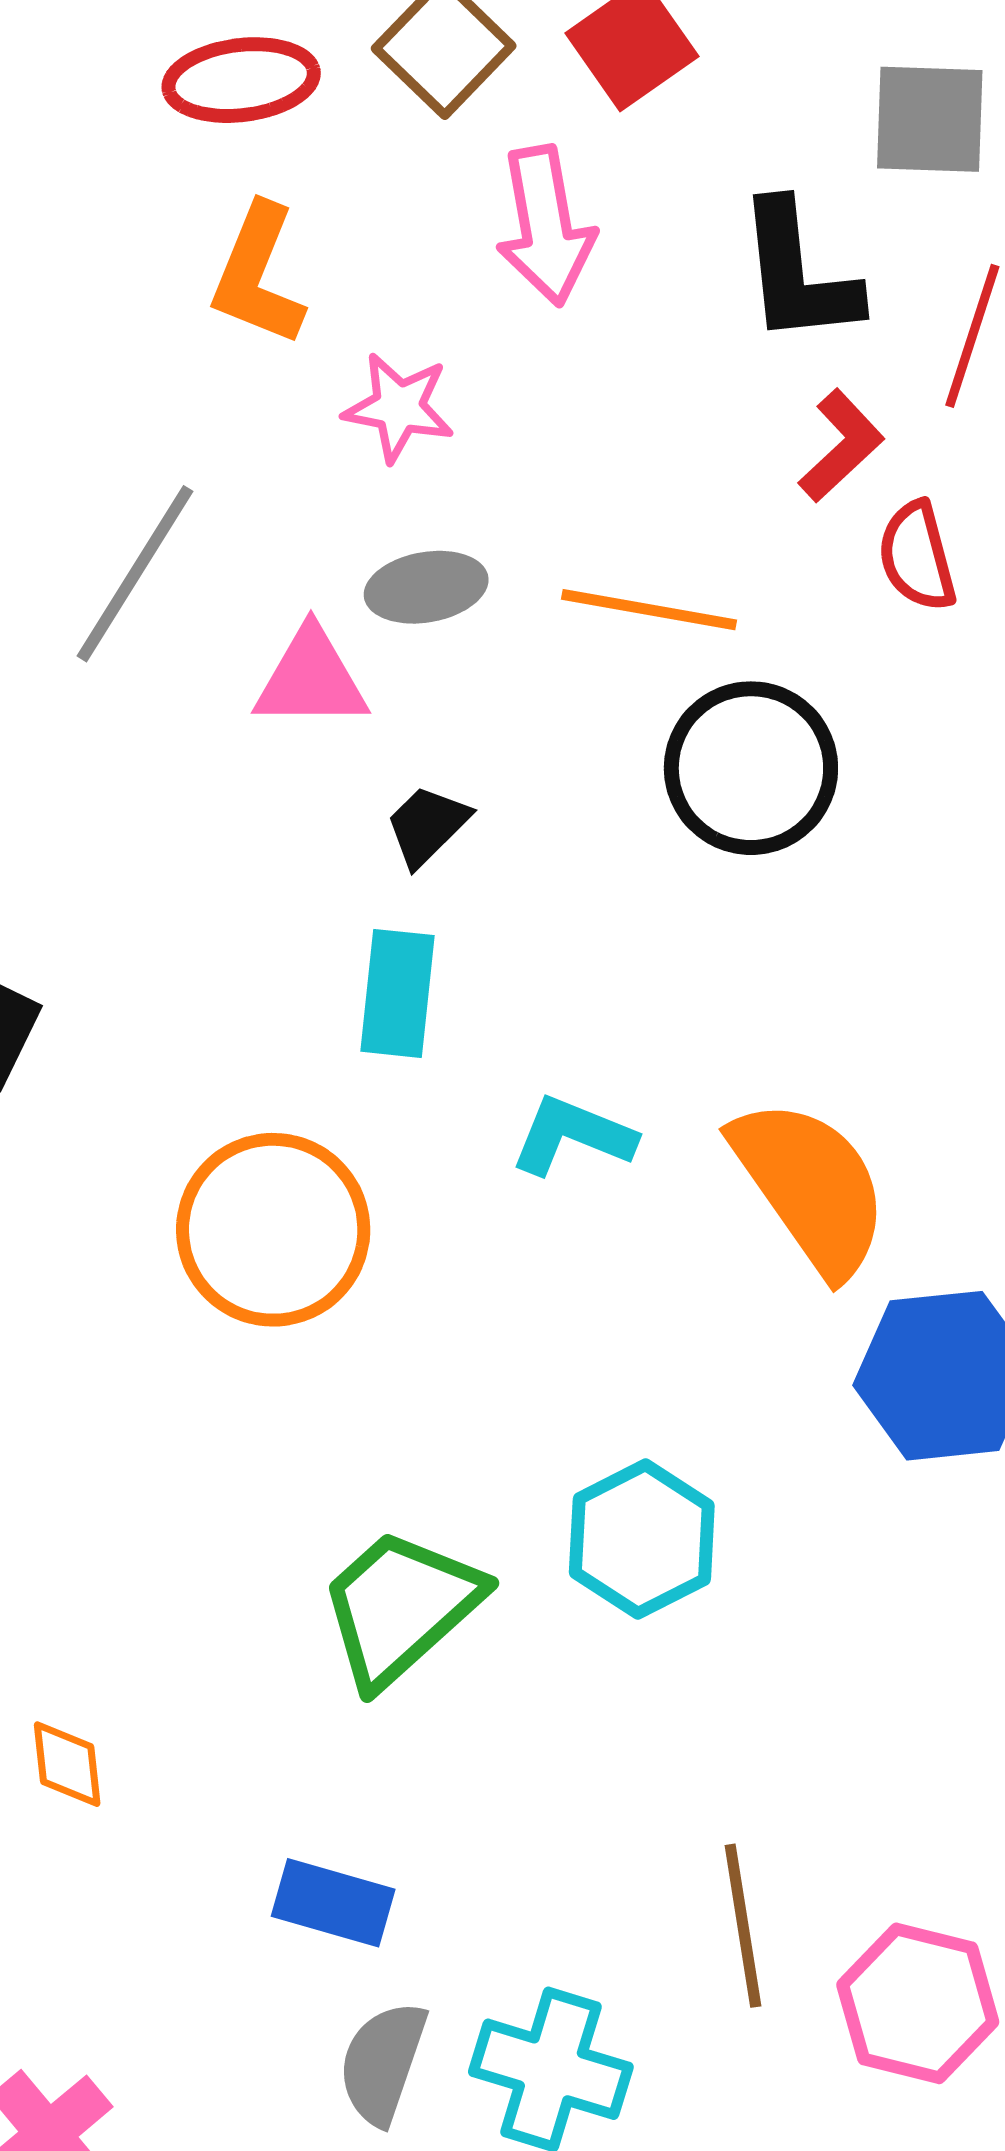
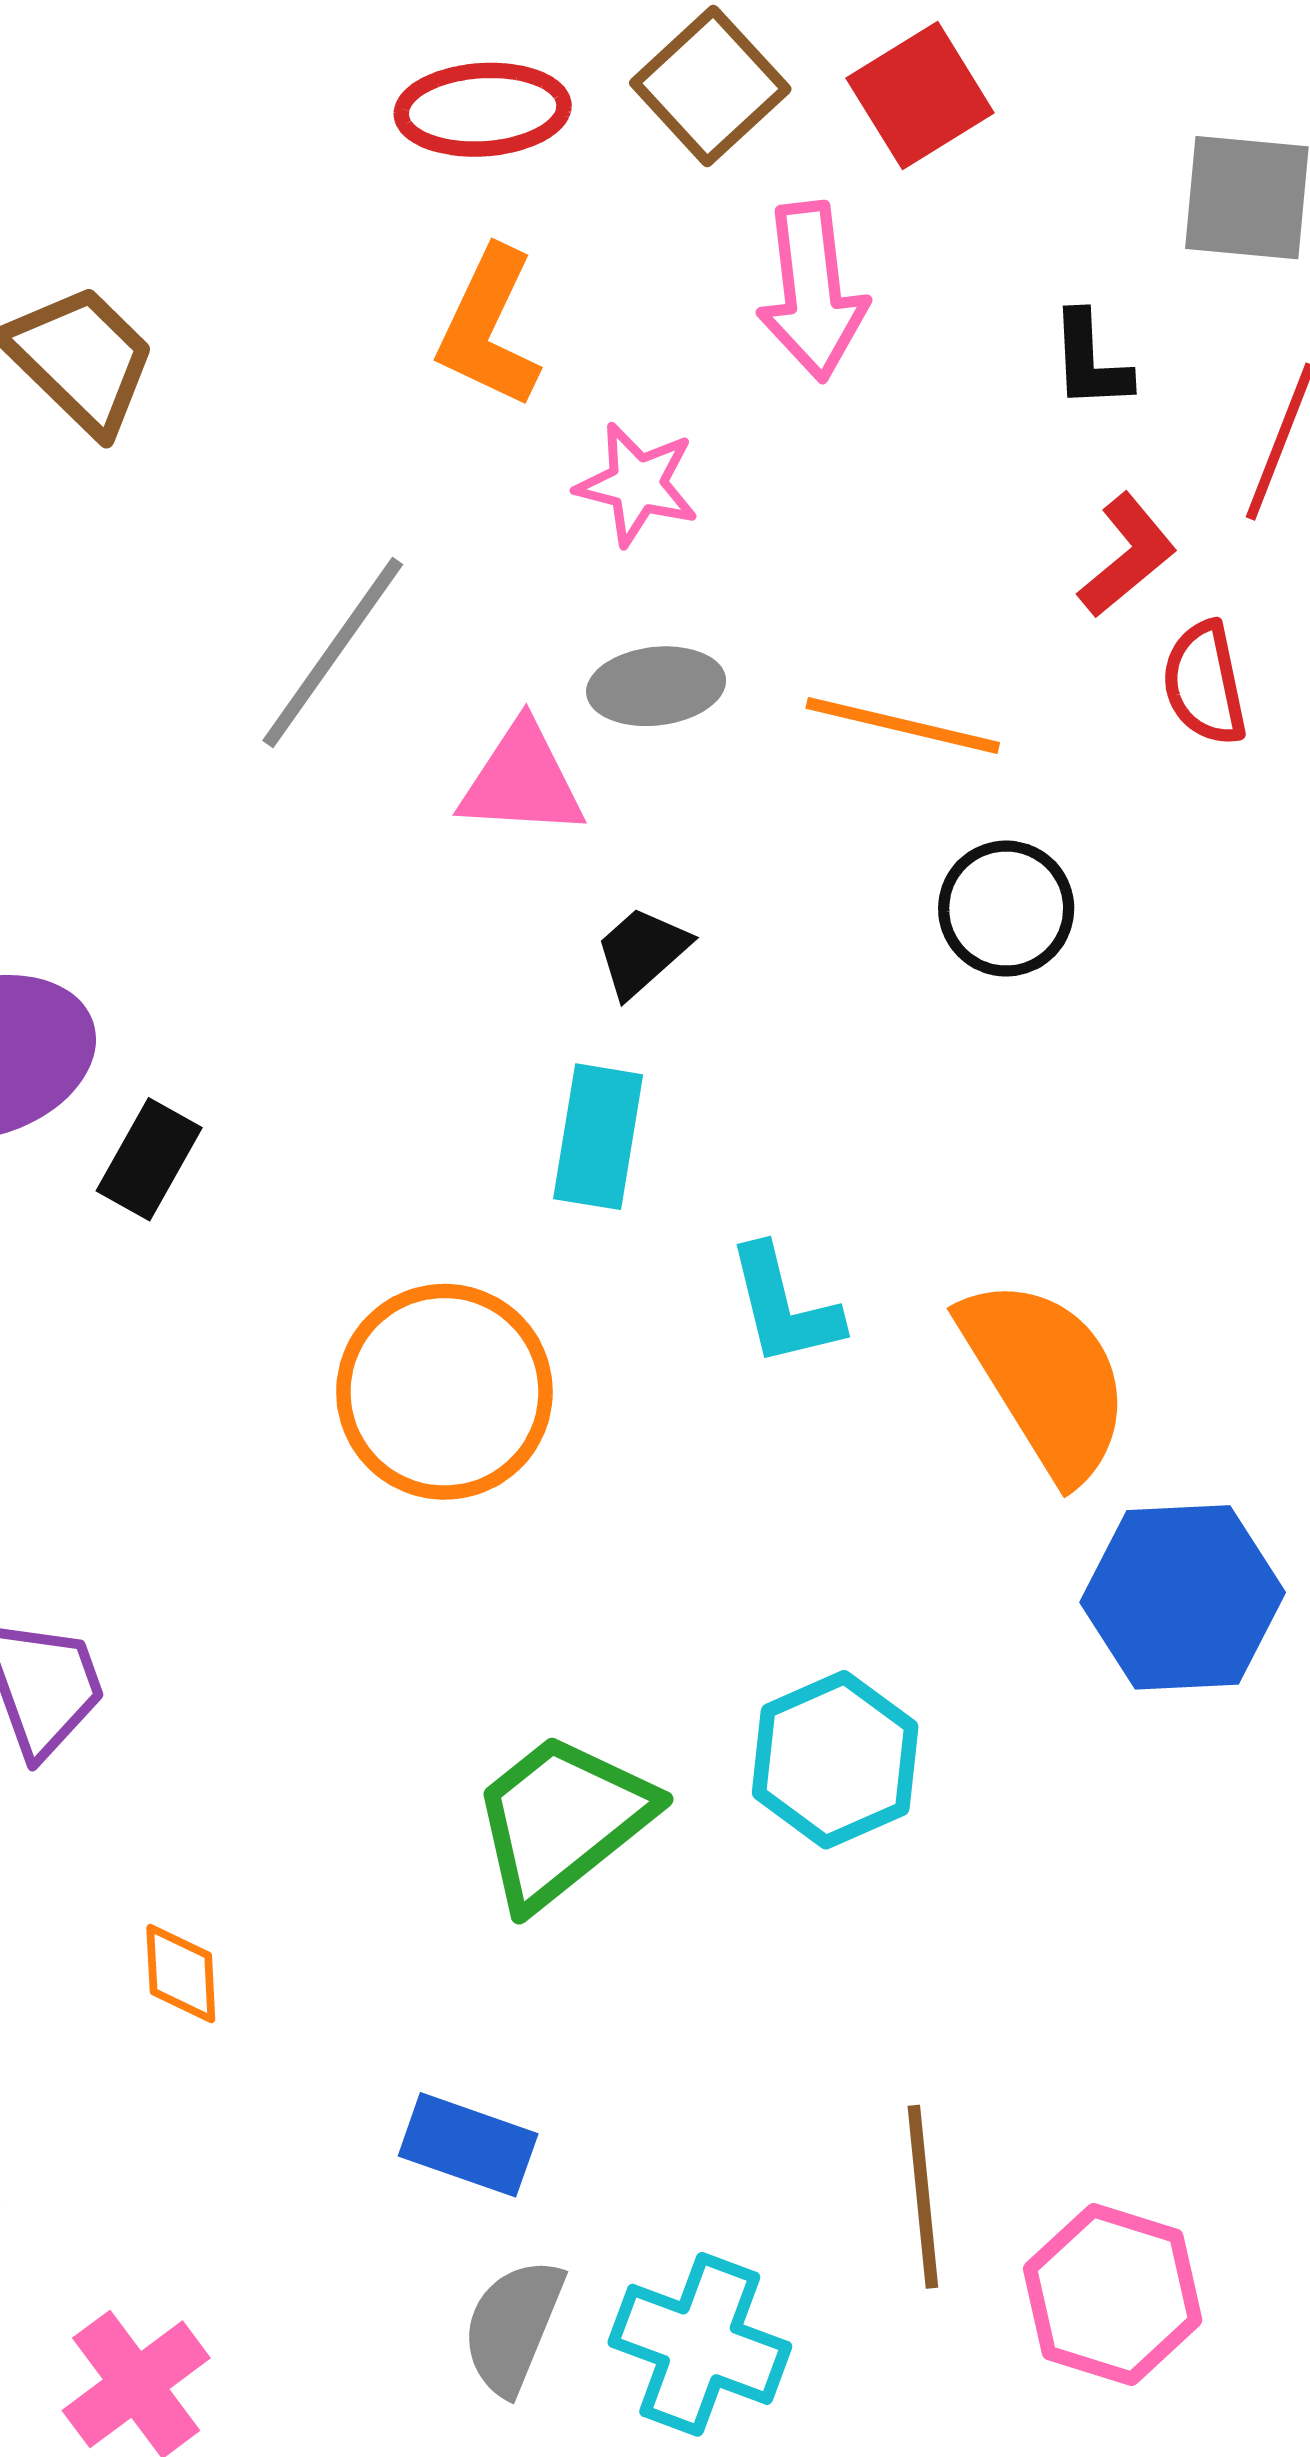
black L-shape: (798, 273) -> (1090, 361), size x0.6
black circle: (751, 768) -> (1006, 909), size x0.7
cyan L-shape: (573, 1136) -> (784, 1306), turned -129

